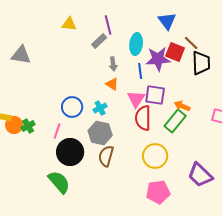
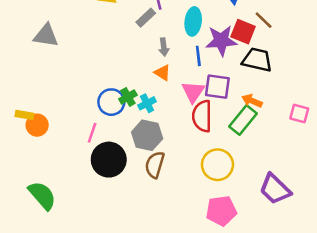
black trapezoid: (201, 63) -> (257, 60), moved, turned -75
green cross: (28, 126) -> (128, 97), moved
green semicircle: (59, 182) -> (42, 195), moved

